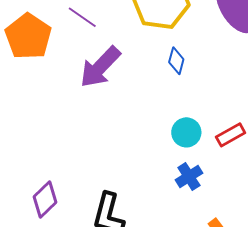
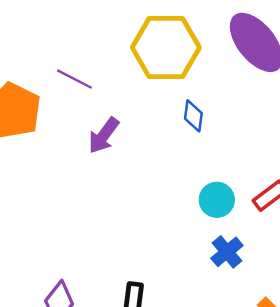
purple arrow: (100, 67) -> (104, 135), size x0.7

